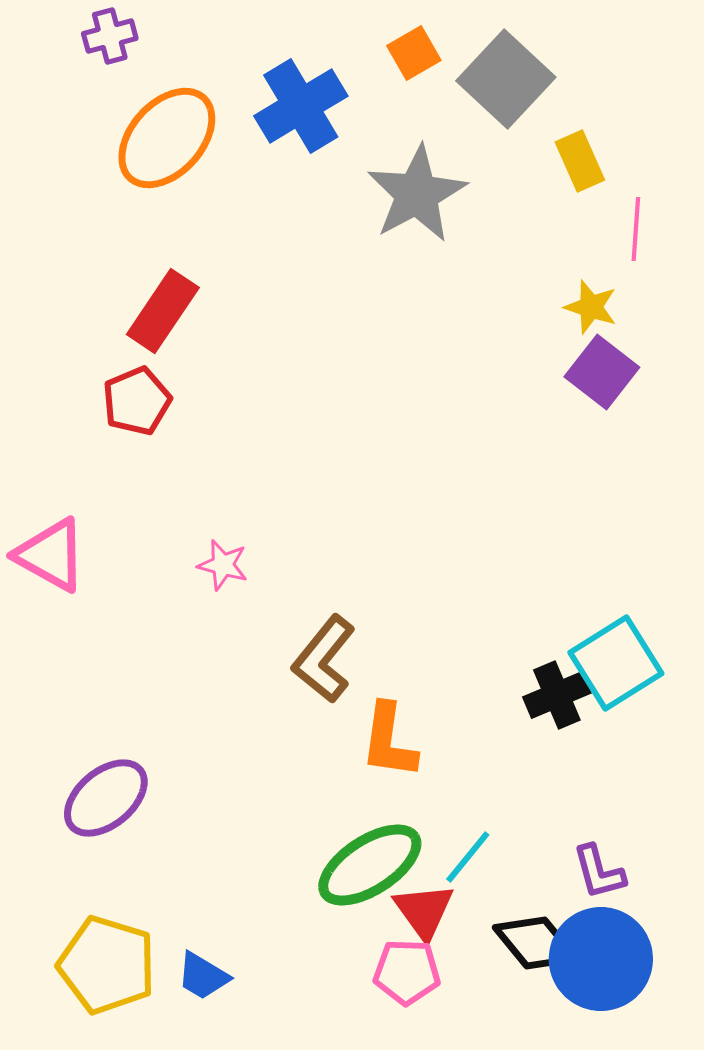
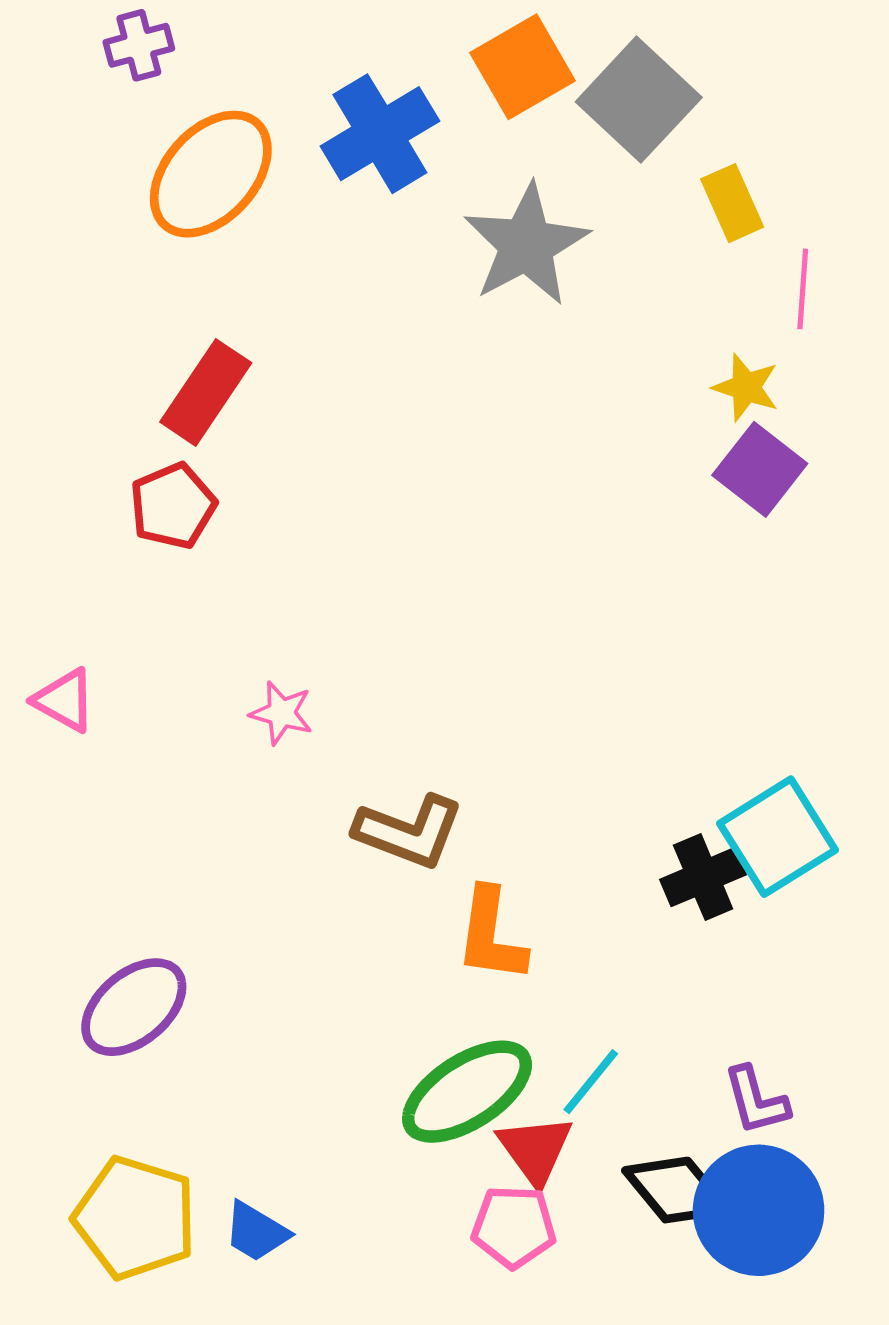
orange square: (414, 53) -> (523, 67), size x1.5
pink triangle: (51, 555) -> (64, 700), size x0.7
brown L-shape: (324, 659) -> (409, 832), turned -108

